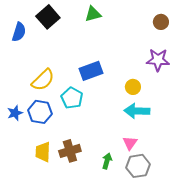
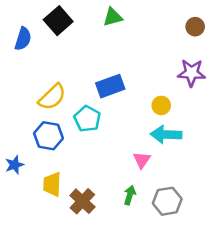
blue star: (15, 113) -> (15, 165), moved
pink triangle: (130, 143) -> (142, 160), moved
brown cross: (70, 151) -> (82, 201), moved, turned -30

